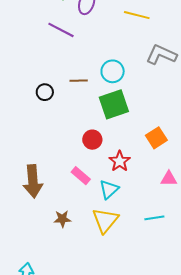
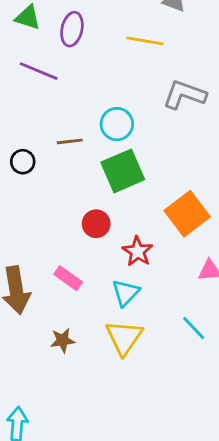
orange square: (156, 138) -> (187, 214), size x1.4
pink rectangle: (81, 176) -> (68, 278), moved
cyan line: (154, 218) -> (194, 328), turned 60

